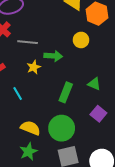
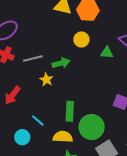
green triangle: (94, 84) -> (107, 53), moved
green rectangle: (66, 92) -> (70, 111), moved
cyan line: (18, 94) -> (38, 121), moved

